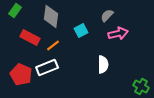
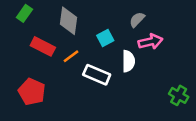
white semicircle: (103, 64) -> (128, 61), moved
white rectangle: (47, 67) -> (97, 75), moved, turned 45
green cross: (141, 86) -> (179, 95), moved

